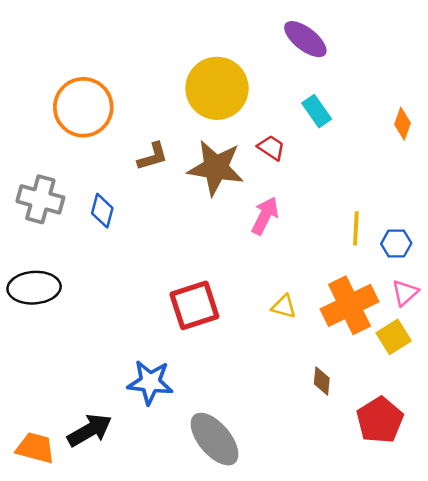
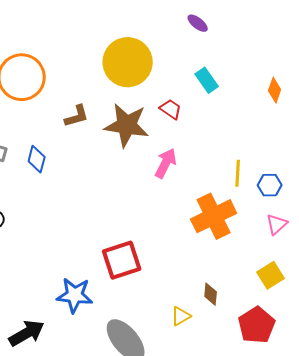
purple ellipse: (305, 39) -> (198, 23), size x0.6
red square: (194, 305) -> (122, 260), moved
orange cross: (349, 305) -> (214, 216), moved
yellow triangle: (284, 307) -> (181, 316), moved, turned -45
yellow square: (394, 337) -> (271, 275), moved

